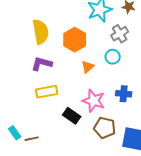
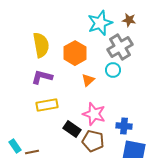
gray cross: (120, 34) -> (120, 47), size x1.4
blue cross: (124, 94) -> (124, 126), moved
brown pentagon: (105, 128) -> (93, 141), moved

